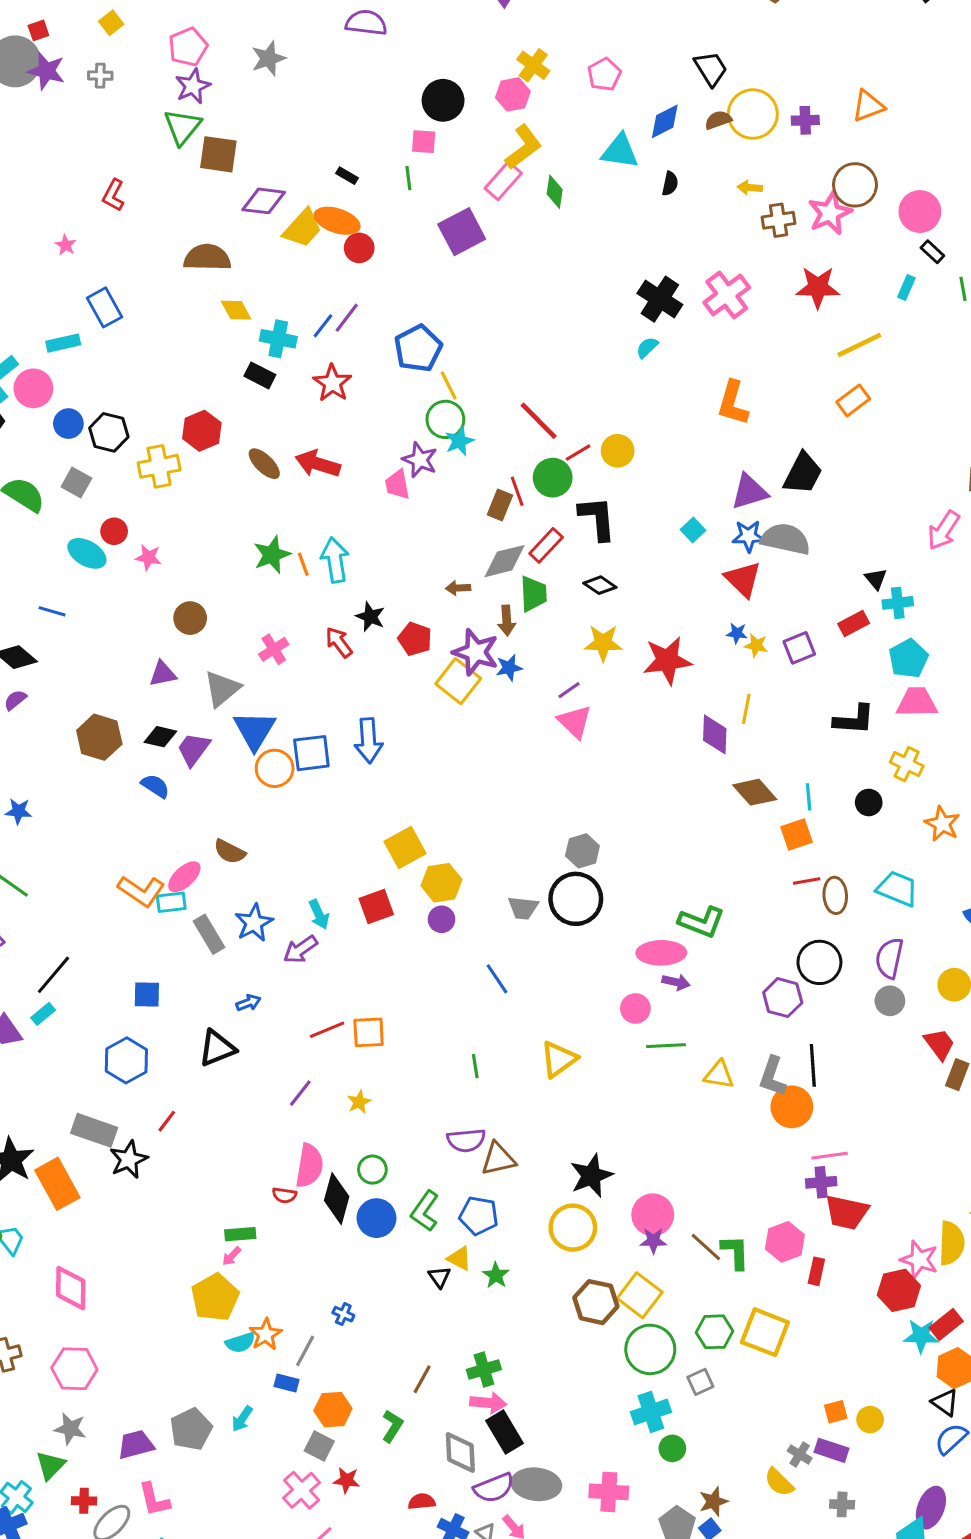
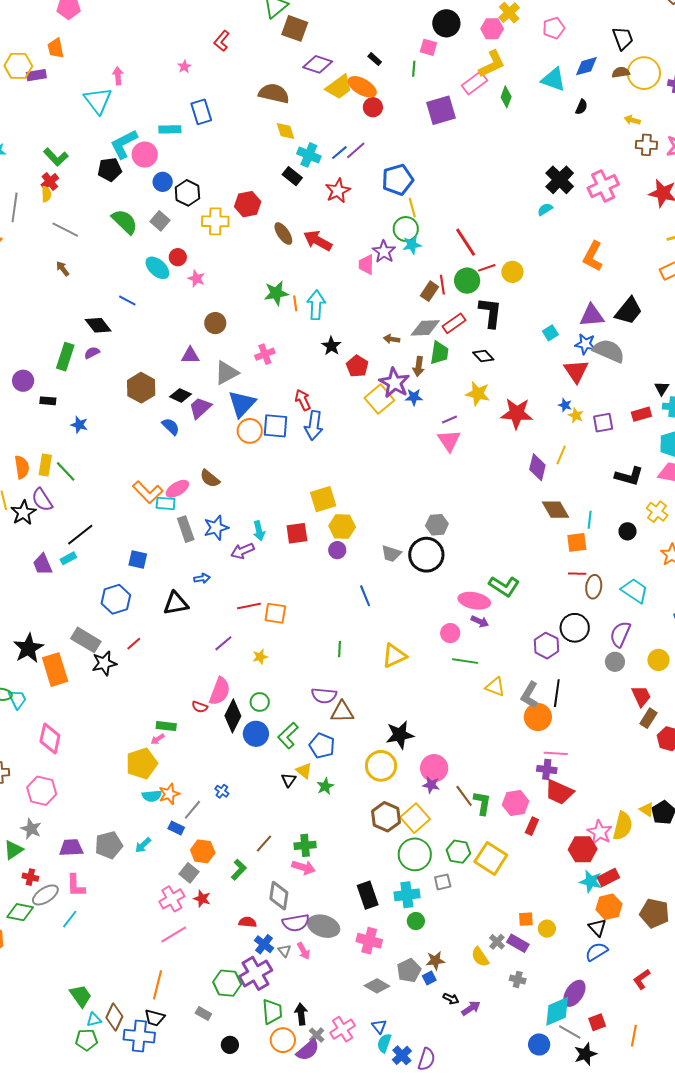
red arrow: (339, 642) -> (303, 400), moved
black rectangle: (504, 1432) -> (368, 895), moved

